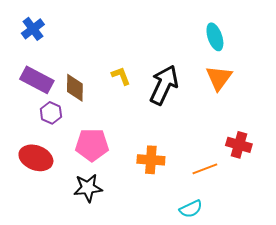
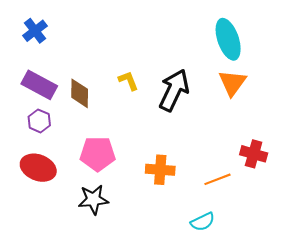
cyan ellipse: (215, 37) -> (228, 39), size x1.4
purple hexagon: (51, 113) -> (39, 121), moved

